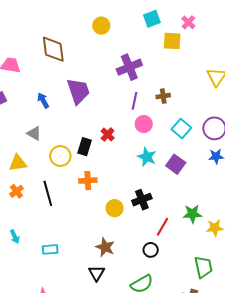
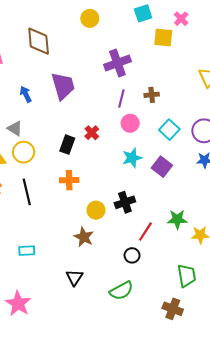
yellow circle: (60, 156) -> (24, 152), moved
cyan star: (147, 157) -> (132, 158), turned 30
brown star: (105, 247) -> (84, 237), moved

